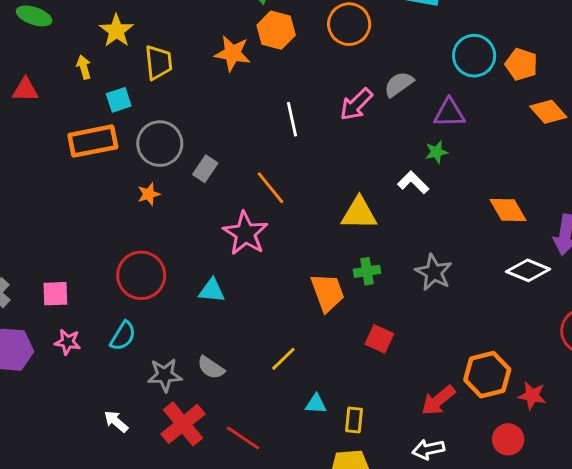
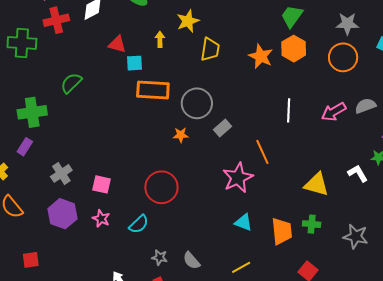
cyan square: (119, 100) -> (134, 63), moved
gray star: (434, 272) -> (356, 236), turned -30
cyan triangle: (212, 291) -> (243, 222), moved
gray star: (165, 375) -> (160, 257), size x0.7

